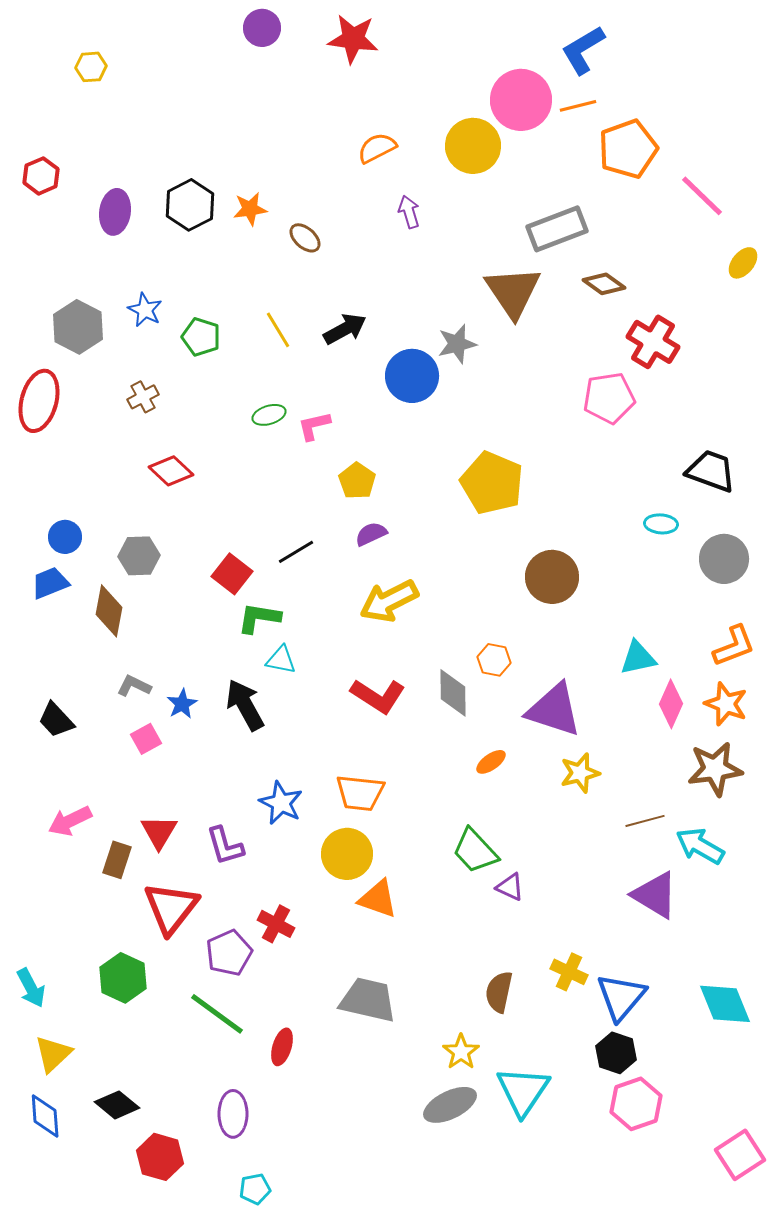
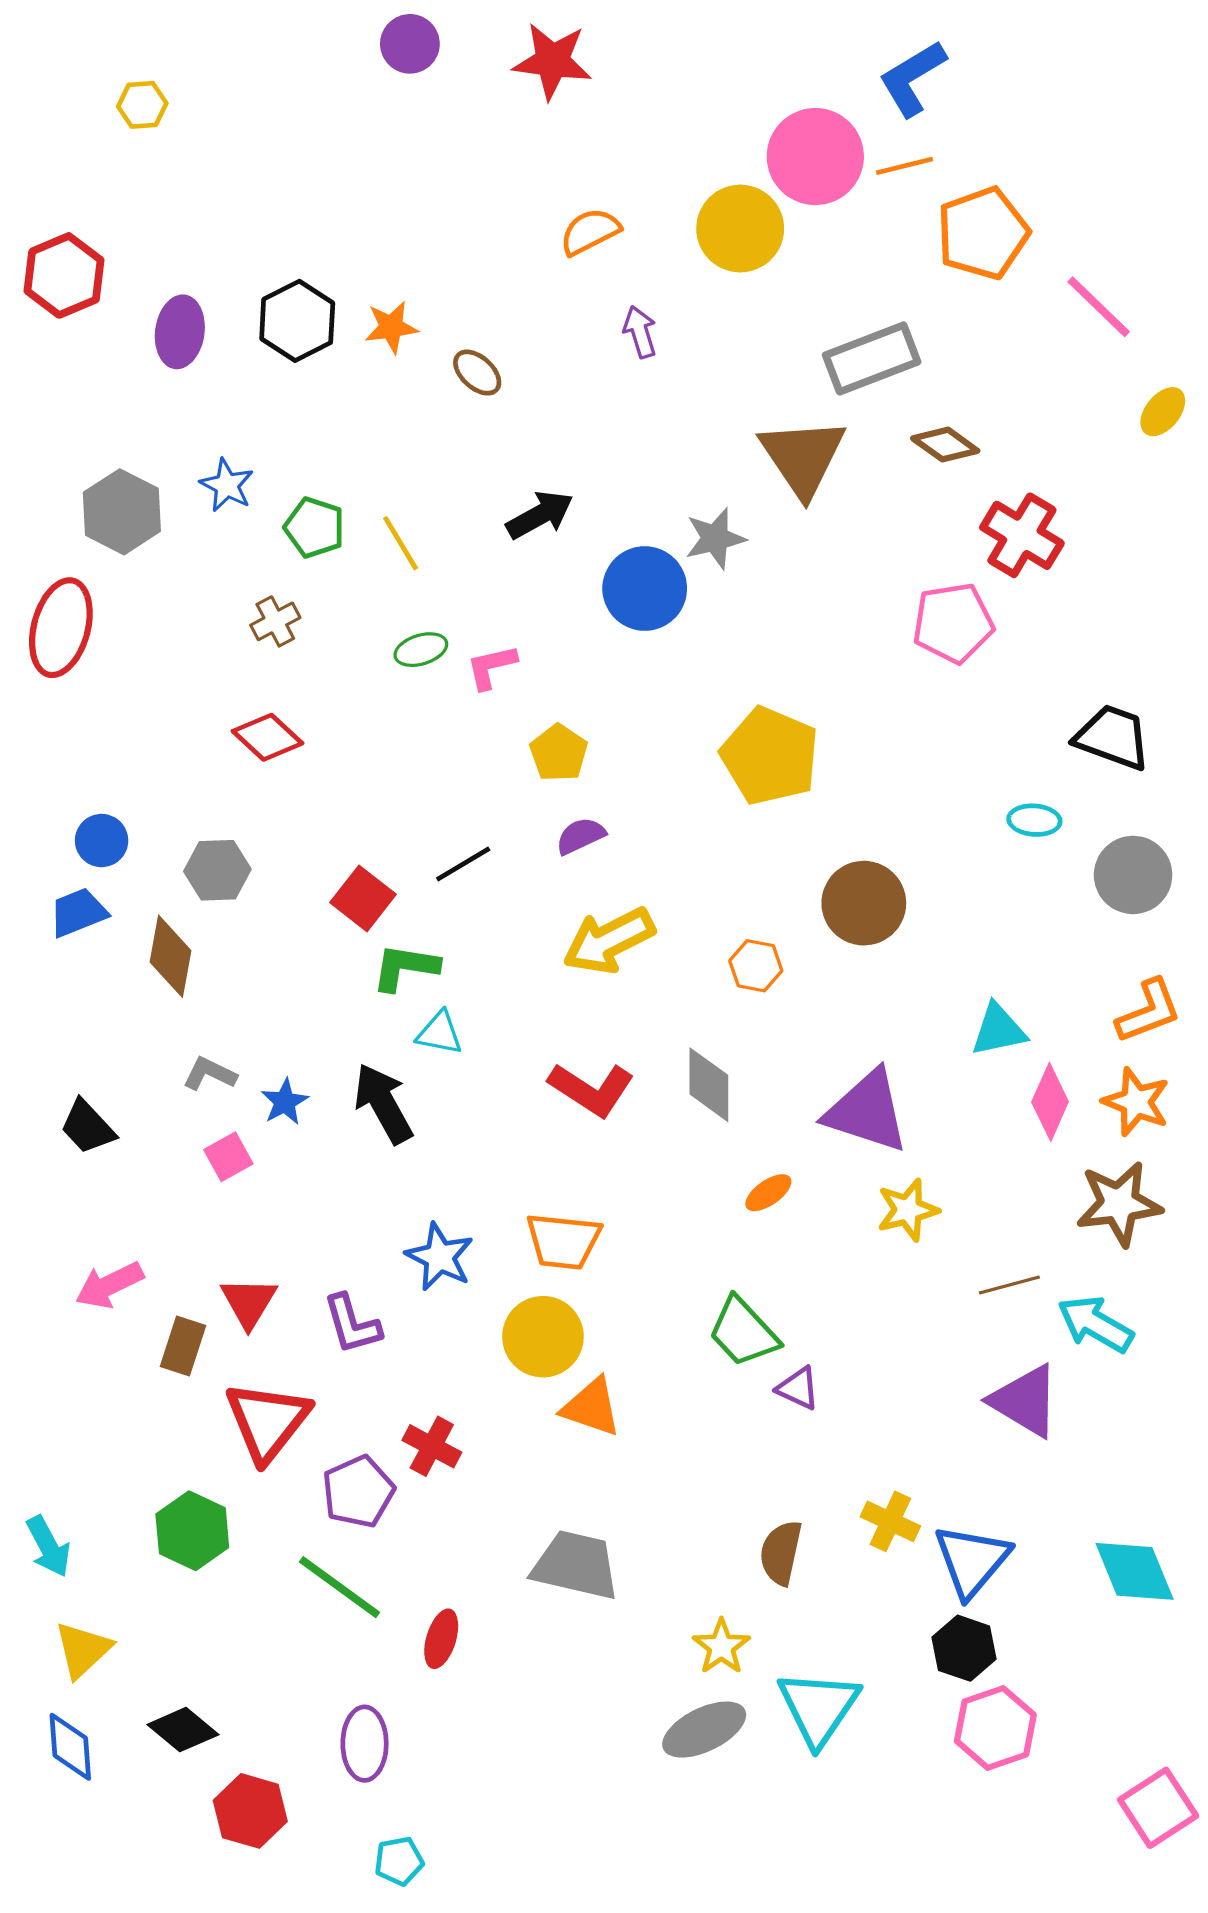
red hexagon: (41, 176) -> (64, 275), size x1.4
yellow line: (278, 330) -> (401, 543), moved
brown cross: (143, 397) -> (275, 621), moved
orange hexagon: (494, 660) -> (756, 966), moved

